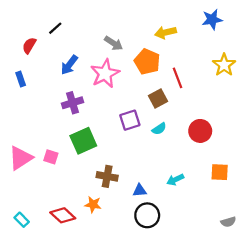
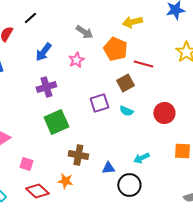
pink star: (105, 74) -> (76, 60), size x0.6
red line: (177, 78) -> (143, 64), turned -54
cyan semicircle: (159, 129) -> (126, 111), turned 56
pink square: (51, 157) -> (26, 164), moved
black circle: (147, 215) -> (129, 185), moved

